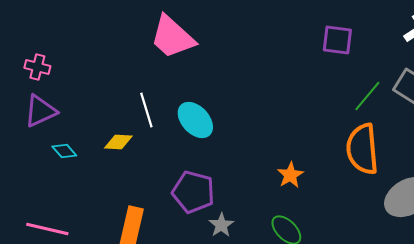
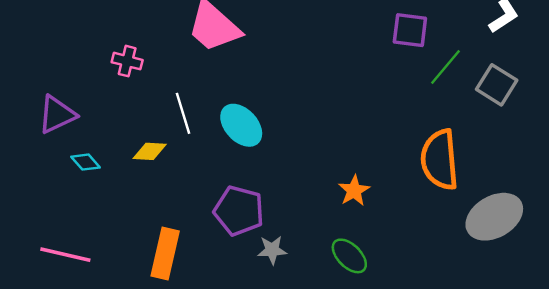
pink cross: (37, 67) -> (127, 61), moved
green line: (367, 96) -> (446, 67), moved
gray star: (221, 225) -> (272, 250), turned 30

